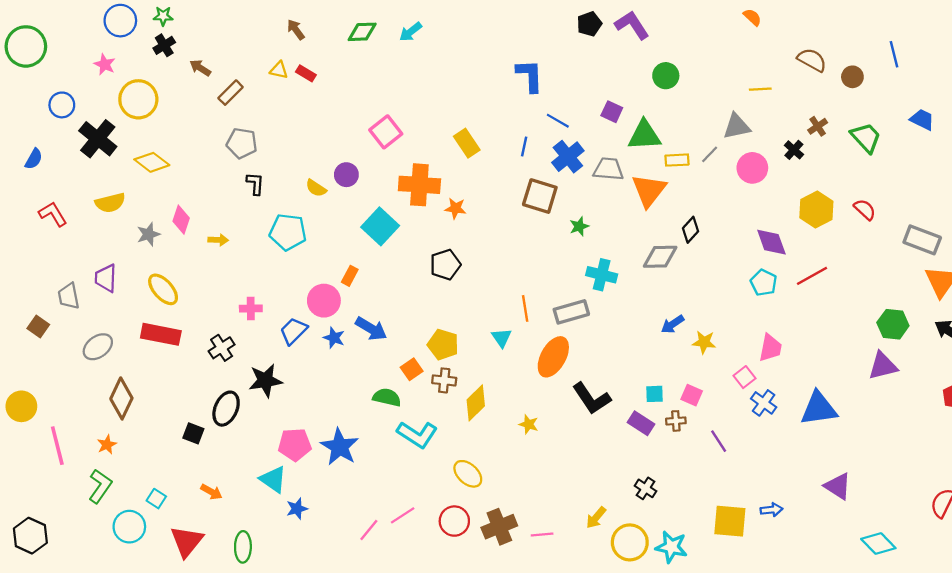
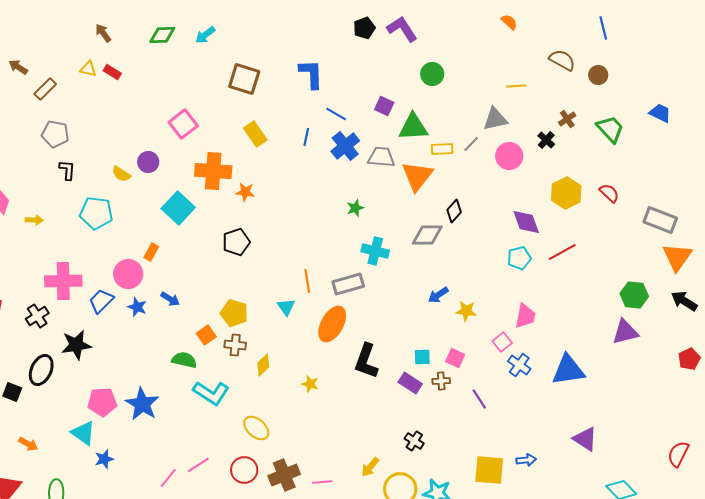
blue line: (894, 54) -> (603, 28), moved
brown square: (540, 196) -> (244, 79), moved
cyan pentagon: (764, 283) -> (519, 258), turned 30
pink cross: (251, 308) -> (63, 281), size x1.8
blue arrow: (371, 329) -> (170, 299), size x0.7
black L-shape: (592, 398) -> (366, 361), turned 54
yellow diamond: (476, 403) -> (263, 365), size x0.7

